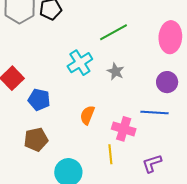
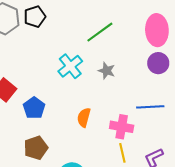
purple circle: (167, 82) -> (158, 63), moved
blue pentagon: (39, 100) -> (34, 108), turned 30
yellow line: (110, 154) -> (122, 153), moved

